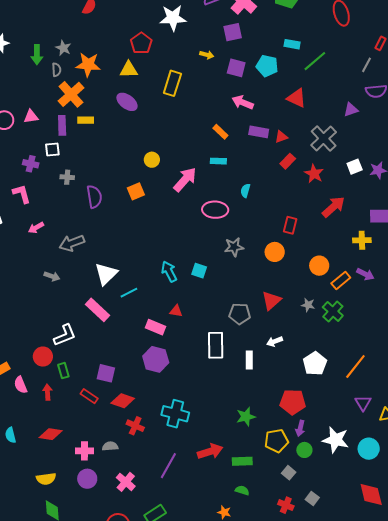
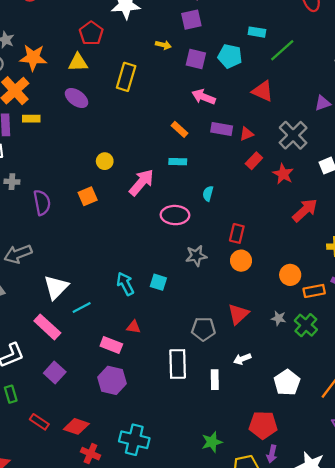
red rectangle: (290, 225) -> (237, 233), moved
orange rectangle: (341, 281) -> (314, 291), turned 30
purple square: (106, 373) -> (55, 373), moved, turned 30

